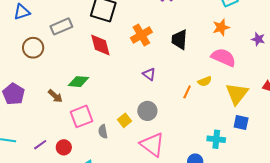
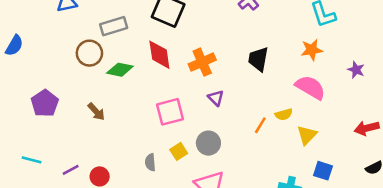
orange cross: (141, 35) -> (202, 62), moved
brown circle: (33, 48) -> (89, 53), moved
green diamond: (78, 82) -> (120, 70), moved
yellow triangle: (237, 94) -> (307, 135), moved, size x0.7
pink square: (82, 116) -> (170, 112), moved

